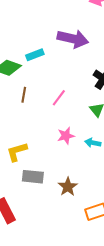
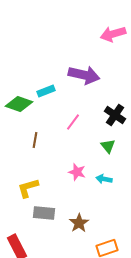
brown line: (24, 95) -> (35, 140), moved
pink line: (59, 98) -> (73, 122), moved
pink star: (66, 136) -> (77, 172), turned 30

